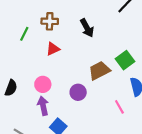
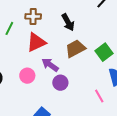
red triangle: (53, 49) -> (36, 42), size x1.5
brown trapezoid: (99, 71) -> (75, 49), moved
purple arrow: (43, 106) -> (50, 65), moved, turned -42

